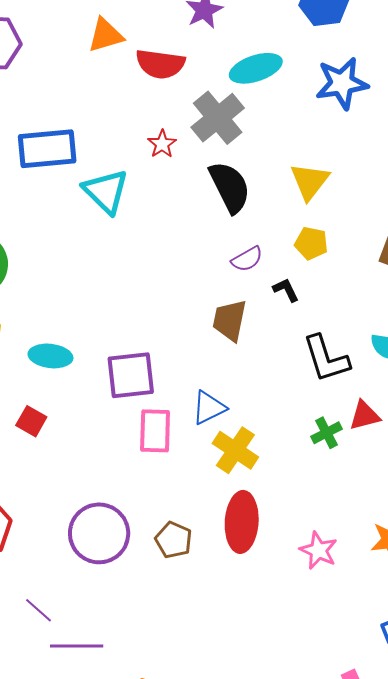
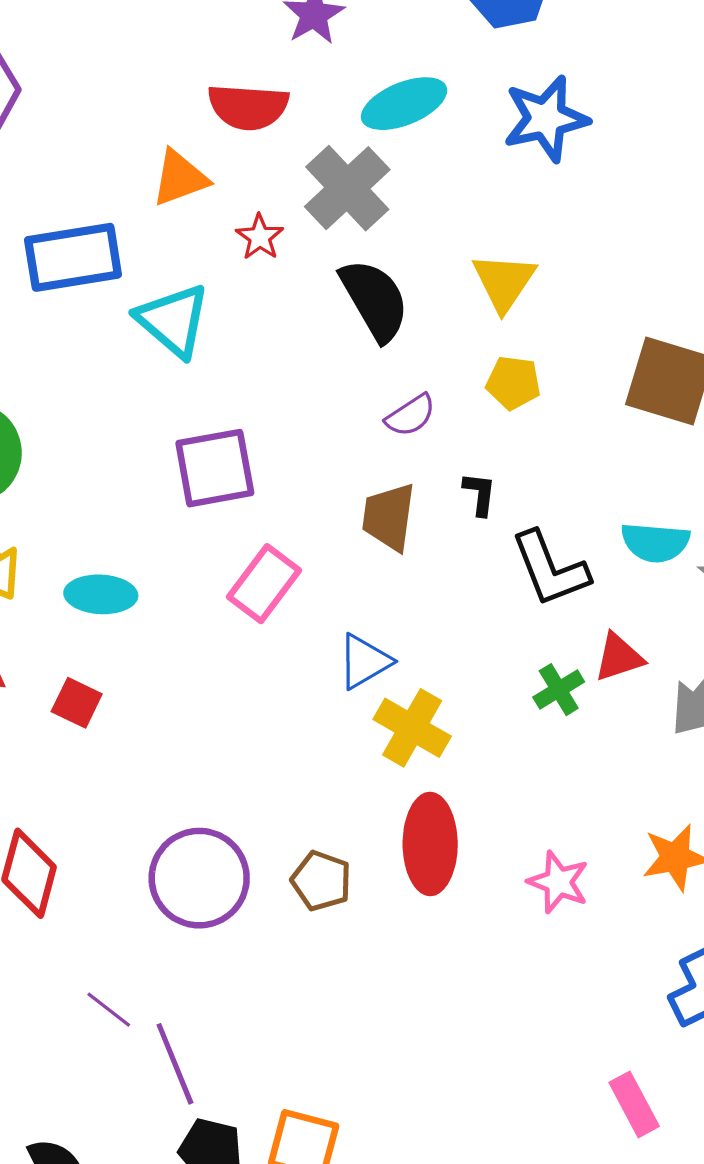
orange triangle: (106, 35) -> (180, 178), moved
black L-shape: (286, 290) -> (480, 494), moved, turned 36
purple square: (131, 375) -> (215, 468), moved
pink rectangle: (155, 431) -> (264, 584), moved, turned 39
purple line: (77, 646) -> (175, 1064), turned 72

